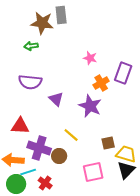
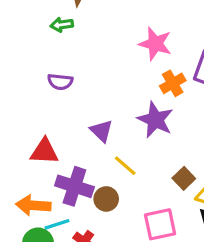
pink star: (90, 58) -> (155, 44), size x1.5
purple semicircle: (30, 82) -> (60, 82), size x0.7
purple triangle: (56, 99) -> (101, 131), moved
brown square: (108, 143) -> (184, 178), turned -32

